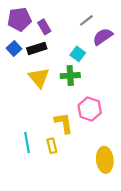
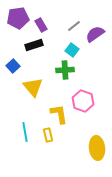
gray line: (86, 20) -> (74, 26), moved
blue square: (14, 48) -> (13, 66), moved
yellow triangle: (39, 78) -> (33, 87), moved

